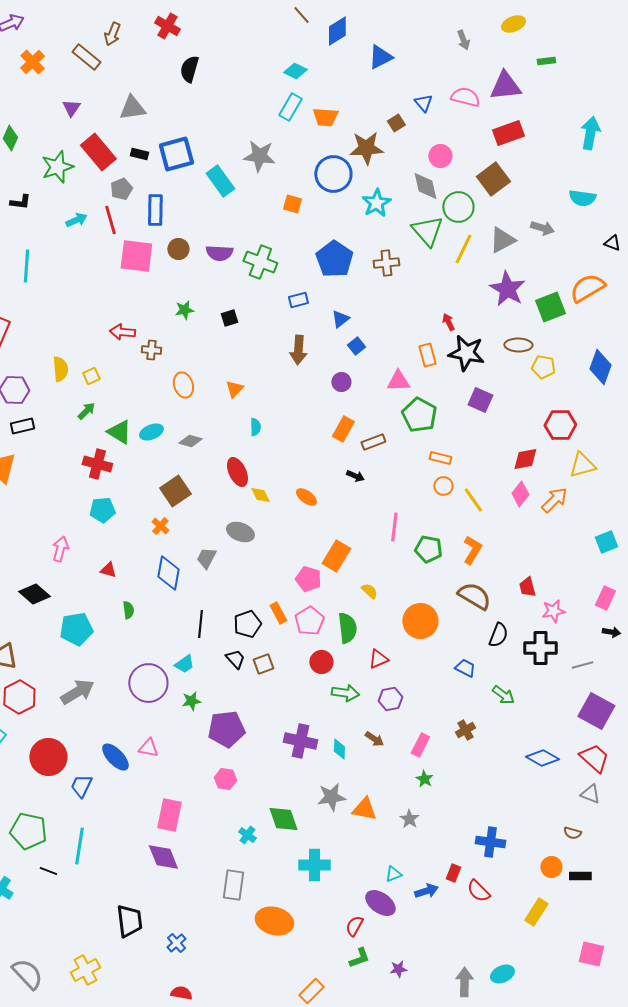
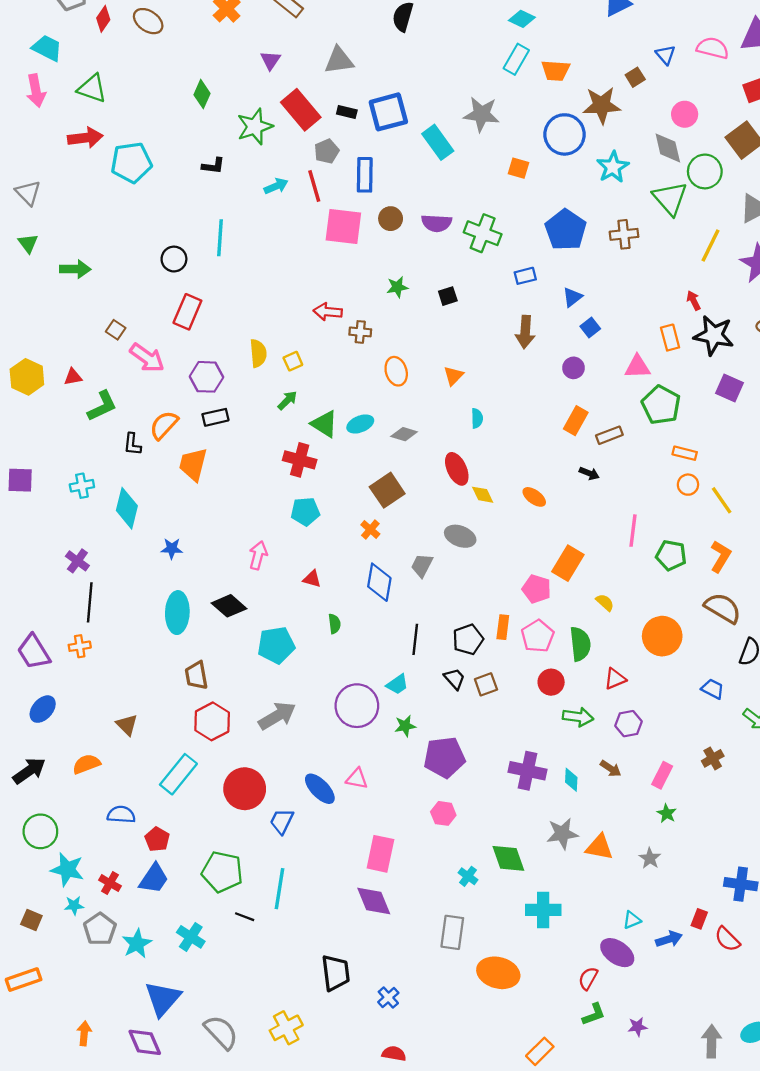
yellow line: (463, 249) -> (710, 246), moved
orange rectangle: (278, 613) -> (503, 627), turned 35

